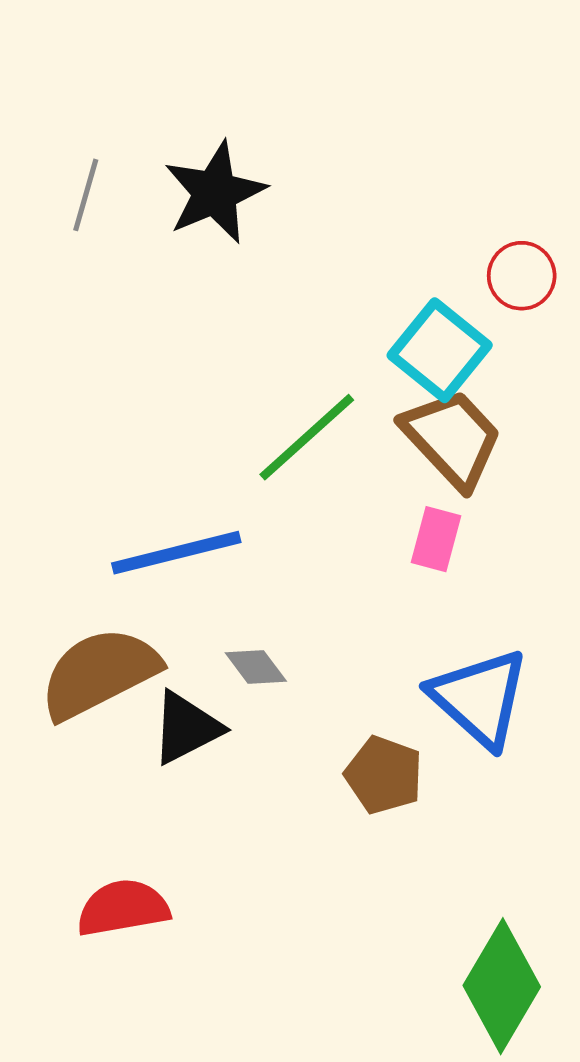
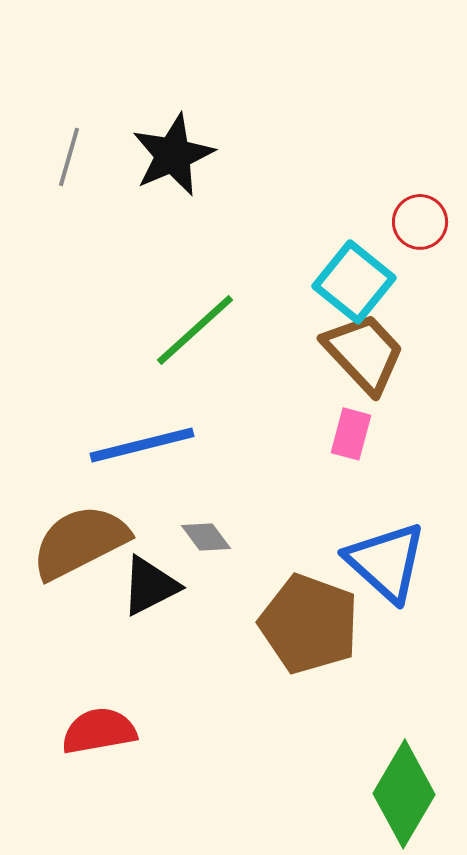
green line: (307, 437) -> (195, 330), moved
brown pentagon: (384, 775) -> (309, 624), size x1.6

